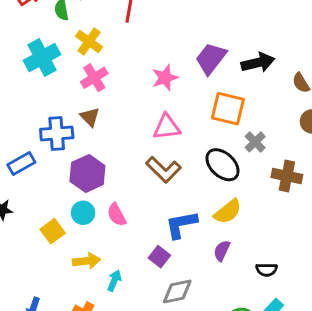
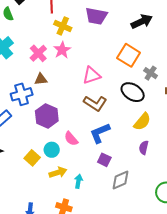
yellow cross: (89, 42) -> (63, 26), moved
purple trapezoid: (211, 58) -> (96, 16), moved, turned -105
pink star: (165, 78) -> (62, 50), moved
orange square: (228, 109) -> (129, 55), turned 30
brown triangle: (90, 117) -> (41, 79), turned -40
cyan circle: (83, 213) -> (52, 150), moved
blue L-shape: (181, 225) -> (100, 133), moved

